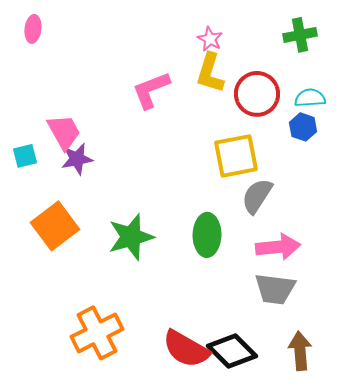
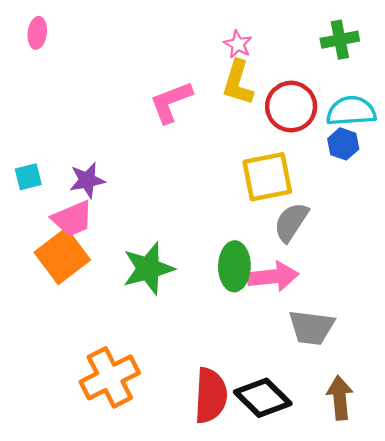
cyan semicircle: (310, 98) -> (351, 111), size x1.4
pink trapezoid: (64, 132) -> (72, 219), moved, turned 96
pink arrow: (278, 247) -> (273, 277), moved
red semicircle: (186, 349) -> (211, 395), turned -117

